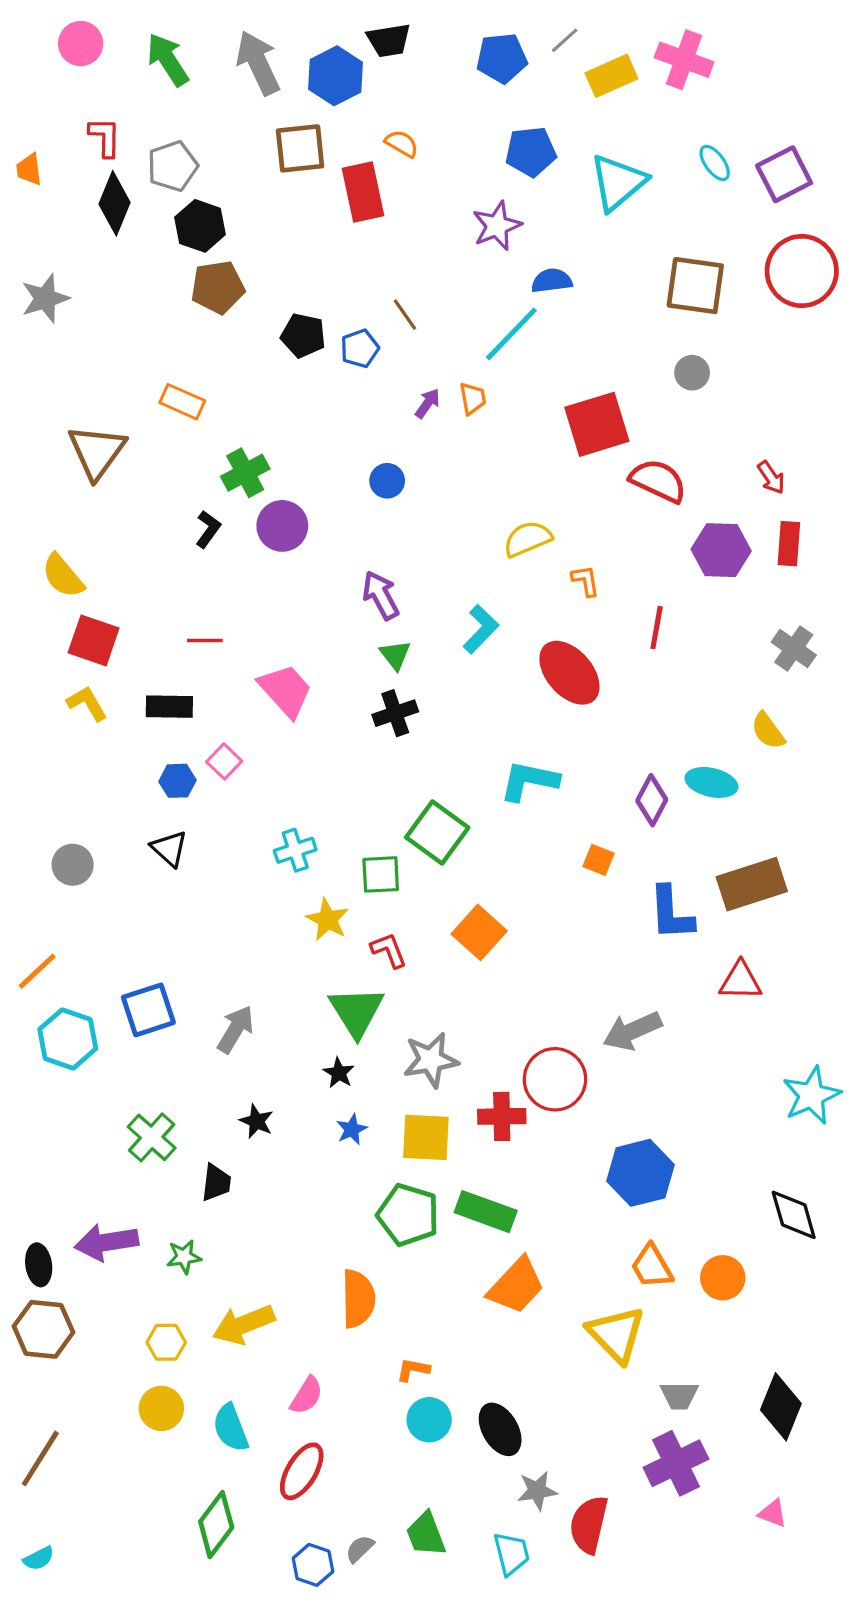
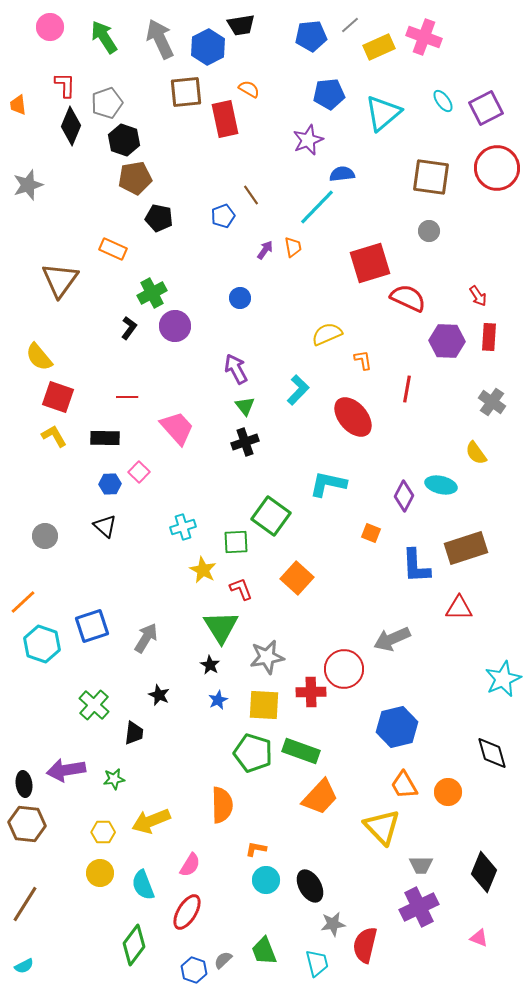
black pentagon: (303, 336) -> (159, 218), moved

